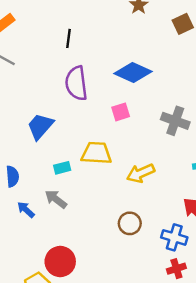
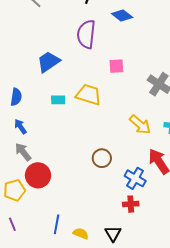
blue diamond: (133, 73) -> (122, 15), moved, size x0.7
yellow arrow: (141, 173) -> (140, 125), moved, turned -130
gray arrow: (56, 199) -> (23, 152), moved

